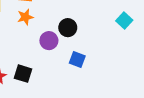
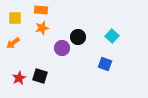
cyan square: (124, 21) -> (112, 36), moved
blue square: (77, 59) -> (105, 64), moved

